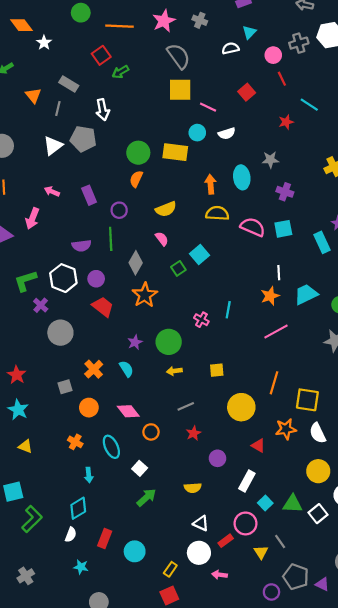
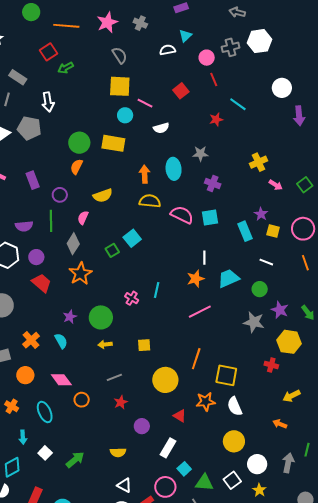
gray semicircle: (179, 56) -> (120, 55), size x0.7
cyan circle: (197, 133) -> (125, 115), moved
pink semicircle: (162, 239) -> (83, 218), moved, turned -120
white square: (140, 468) -> (45, 453), moved
green triangle: (293, 504) -> (204, 483), moved

